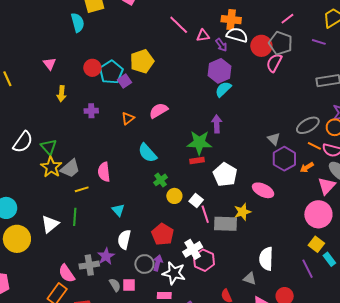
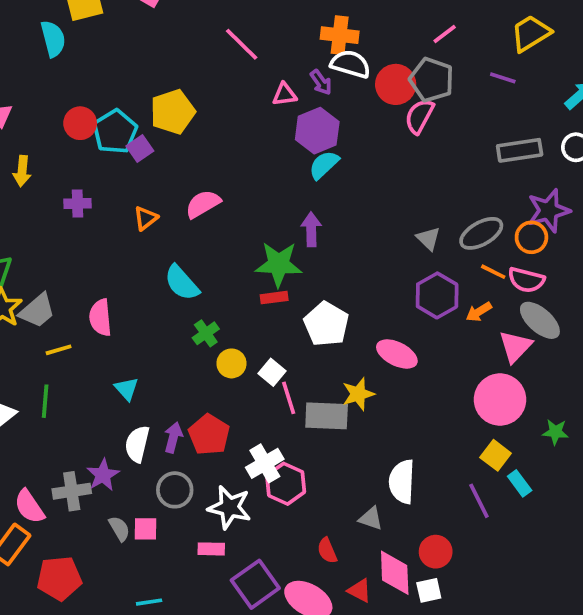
pink triangle: (203, 36) -> (284, 94), moved
gray triangle: (274, 139) -> (428, 239), moved
purple arrow: (158, 263) -> (173, 437), moved

